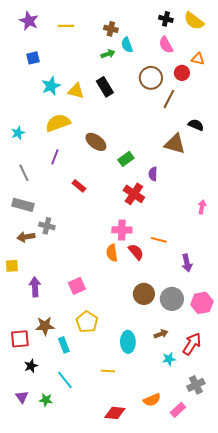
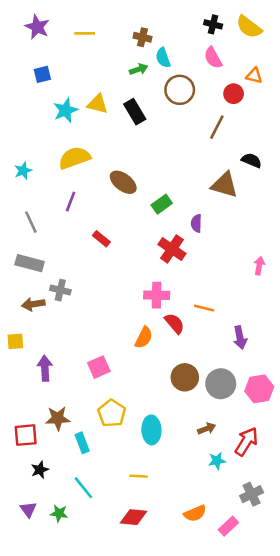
brown circle: (151, 78) -> (180, 90), moved
yellow triangle: (76, 91) -> (98, 104), moved
orange semicircle: (112, 253) -> (144, 338), moved, turned -144
cyan ellipse: (128, 342) -> (151, 430), moved
red diamond: (115, 413) -> (133, 517), moved

